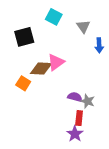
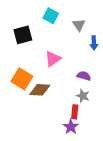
brown diamond: (41, 69) -> (40, 90), moved
orange square: (23, 83) -> (22, 79), size x1.5
purple semicircle: (75, 97) -> (84, 76), moved

